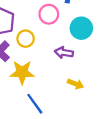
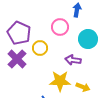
yellow star: (22, 72) -> (60, 81), moved

